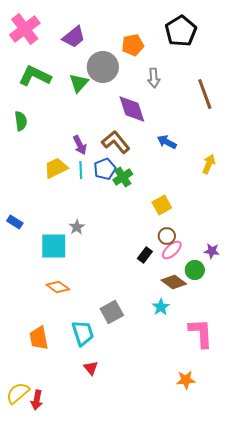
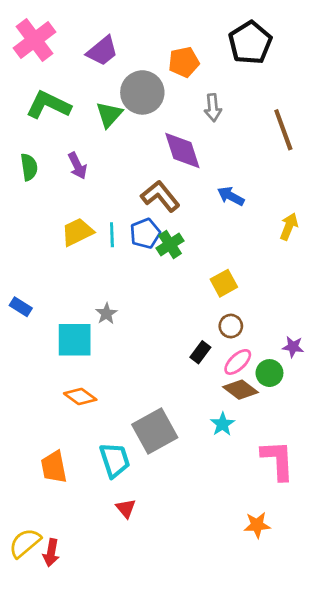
purple arrow: (80, 145) -> (77, 166), moved
pink ellipse: (172, 250) -> (238, 362), moved
gray square: (112, 312) -> (155, 431), size x1.4

